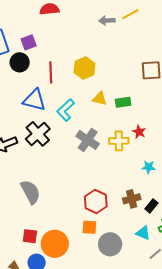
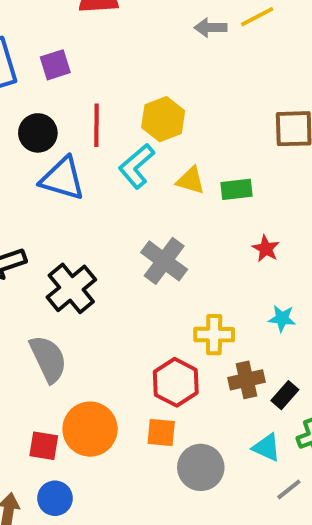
black circle: (20, 62) -> (38, 133), moved
cyan L-shape: (66, 110) -> (137, 166), moved
black cross: (38, 134) -> (71, 288), moved
yellow cross: (119, 141) -> (214, 335), moved
orange circle: (55, 244) -> (90, 429), moved

